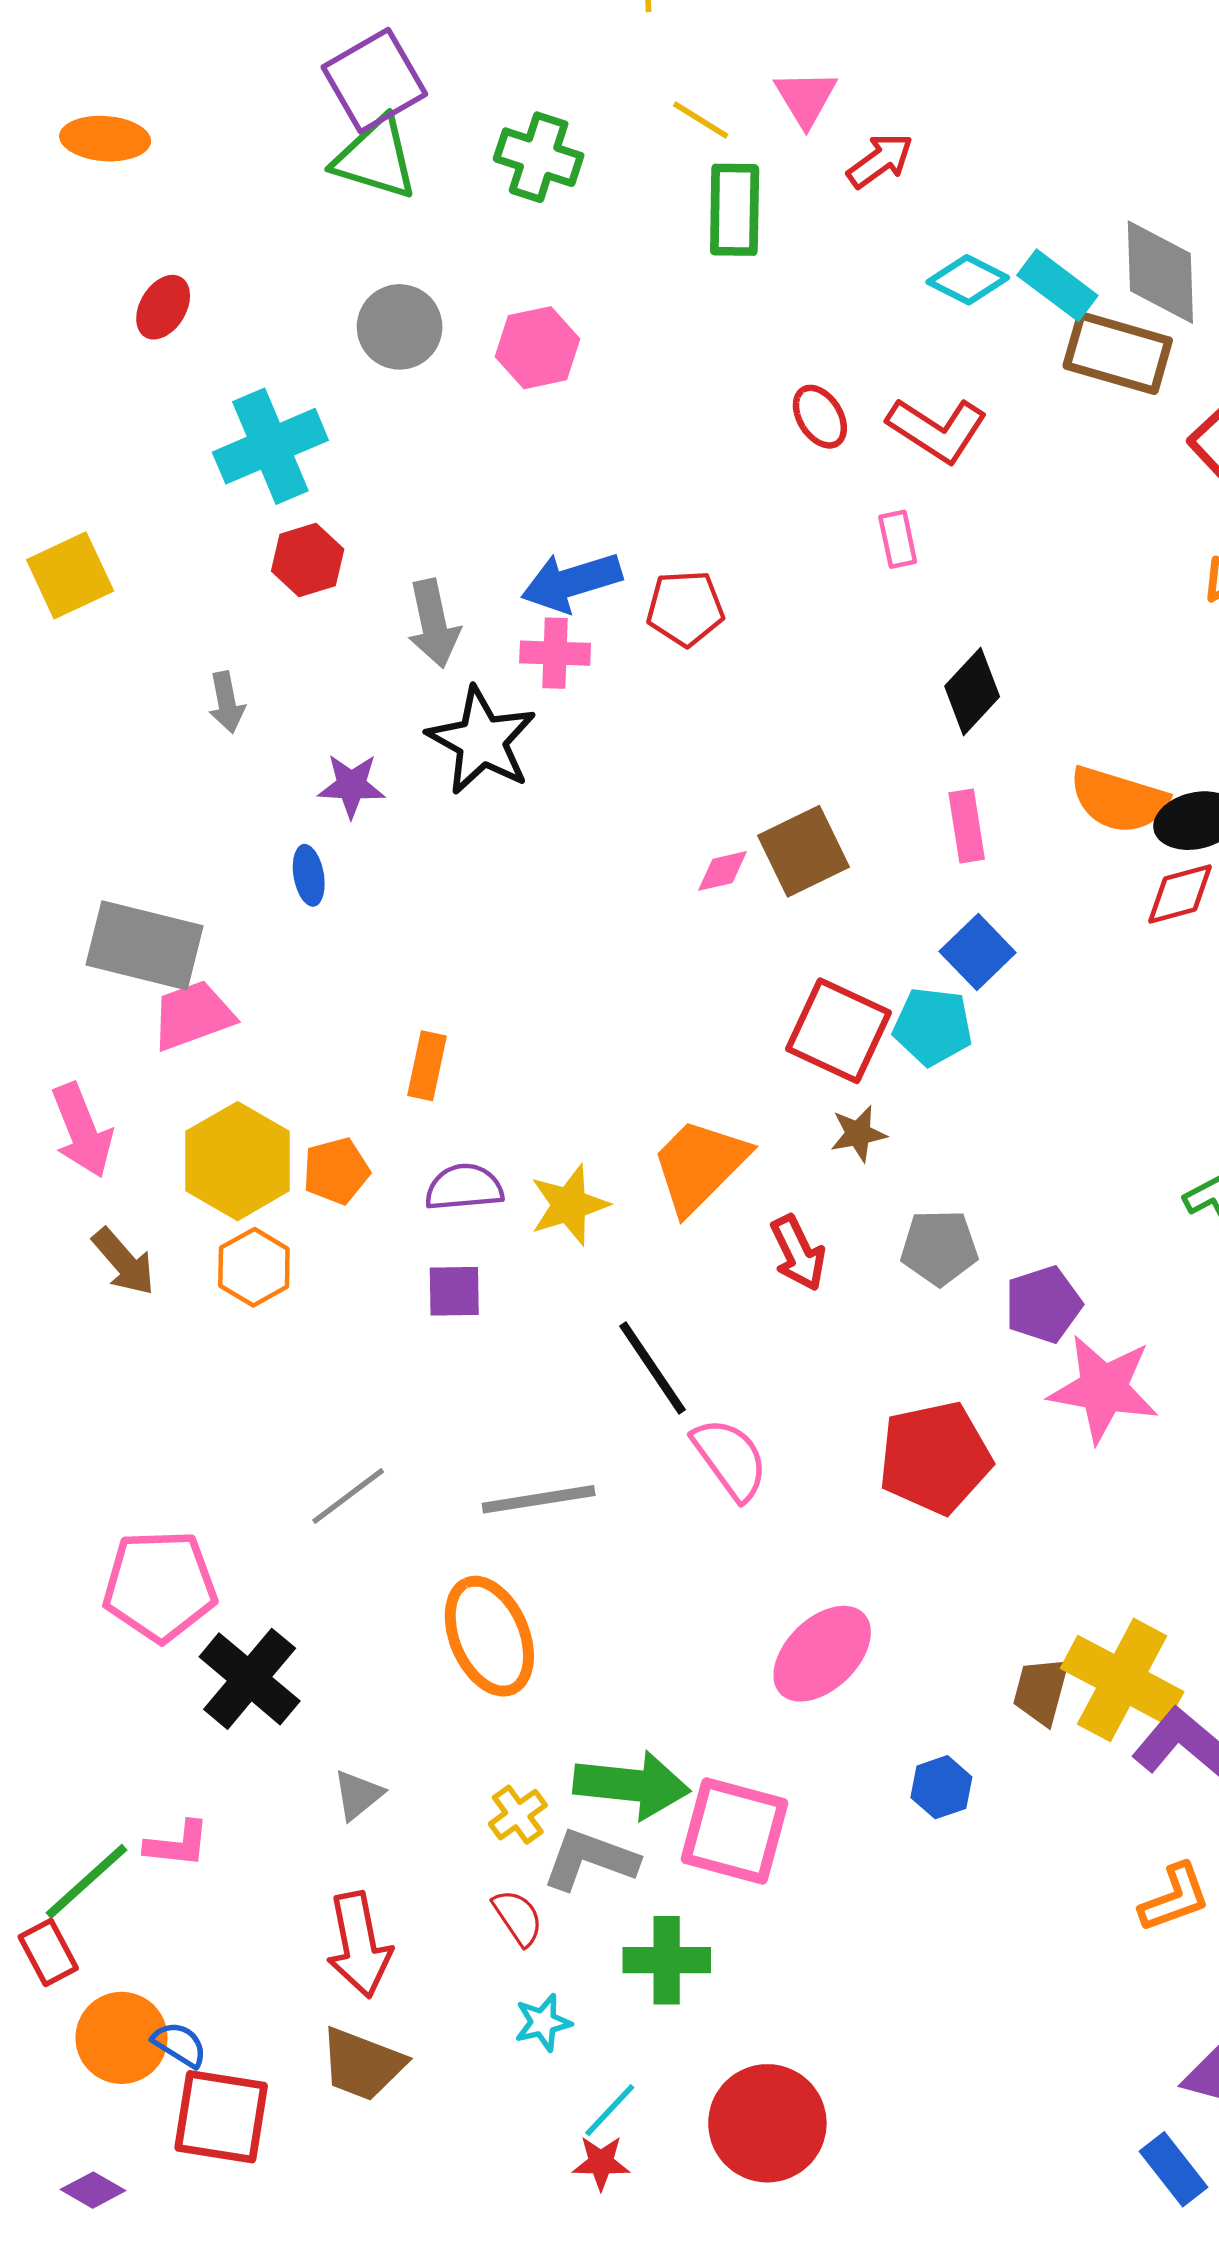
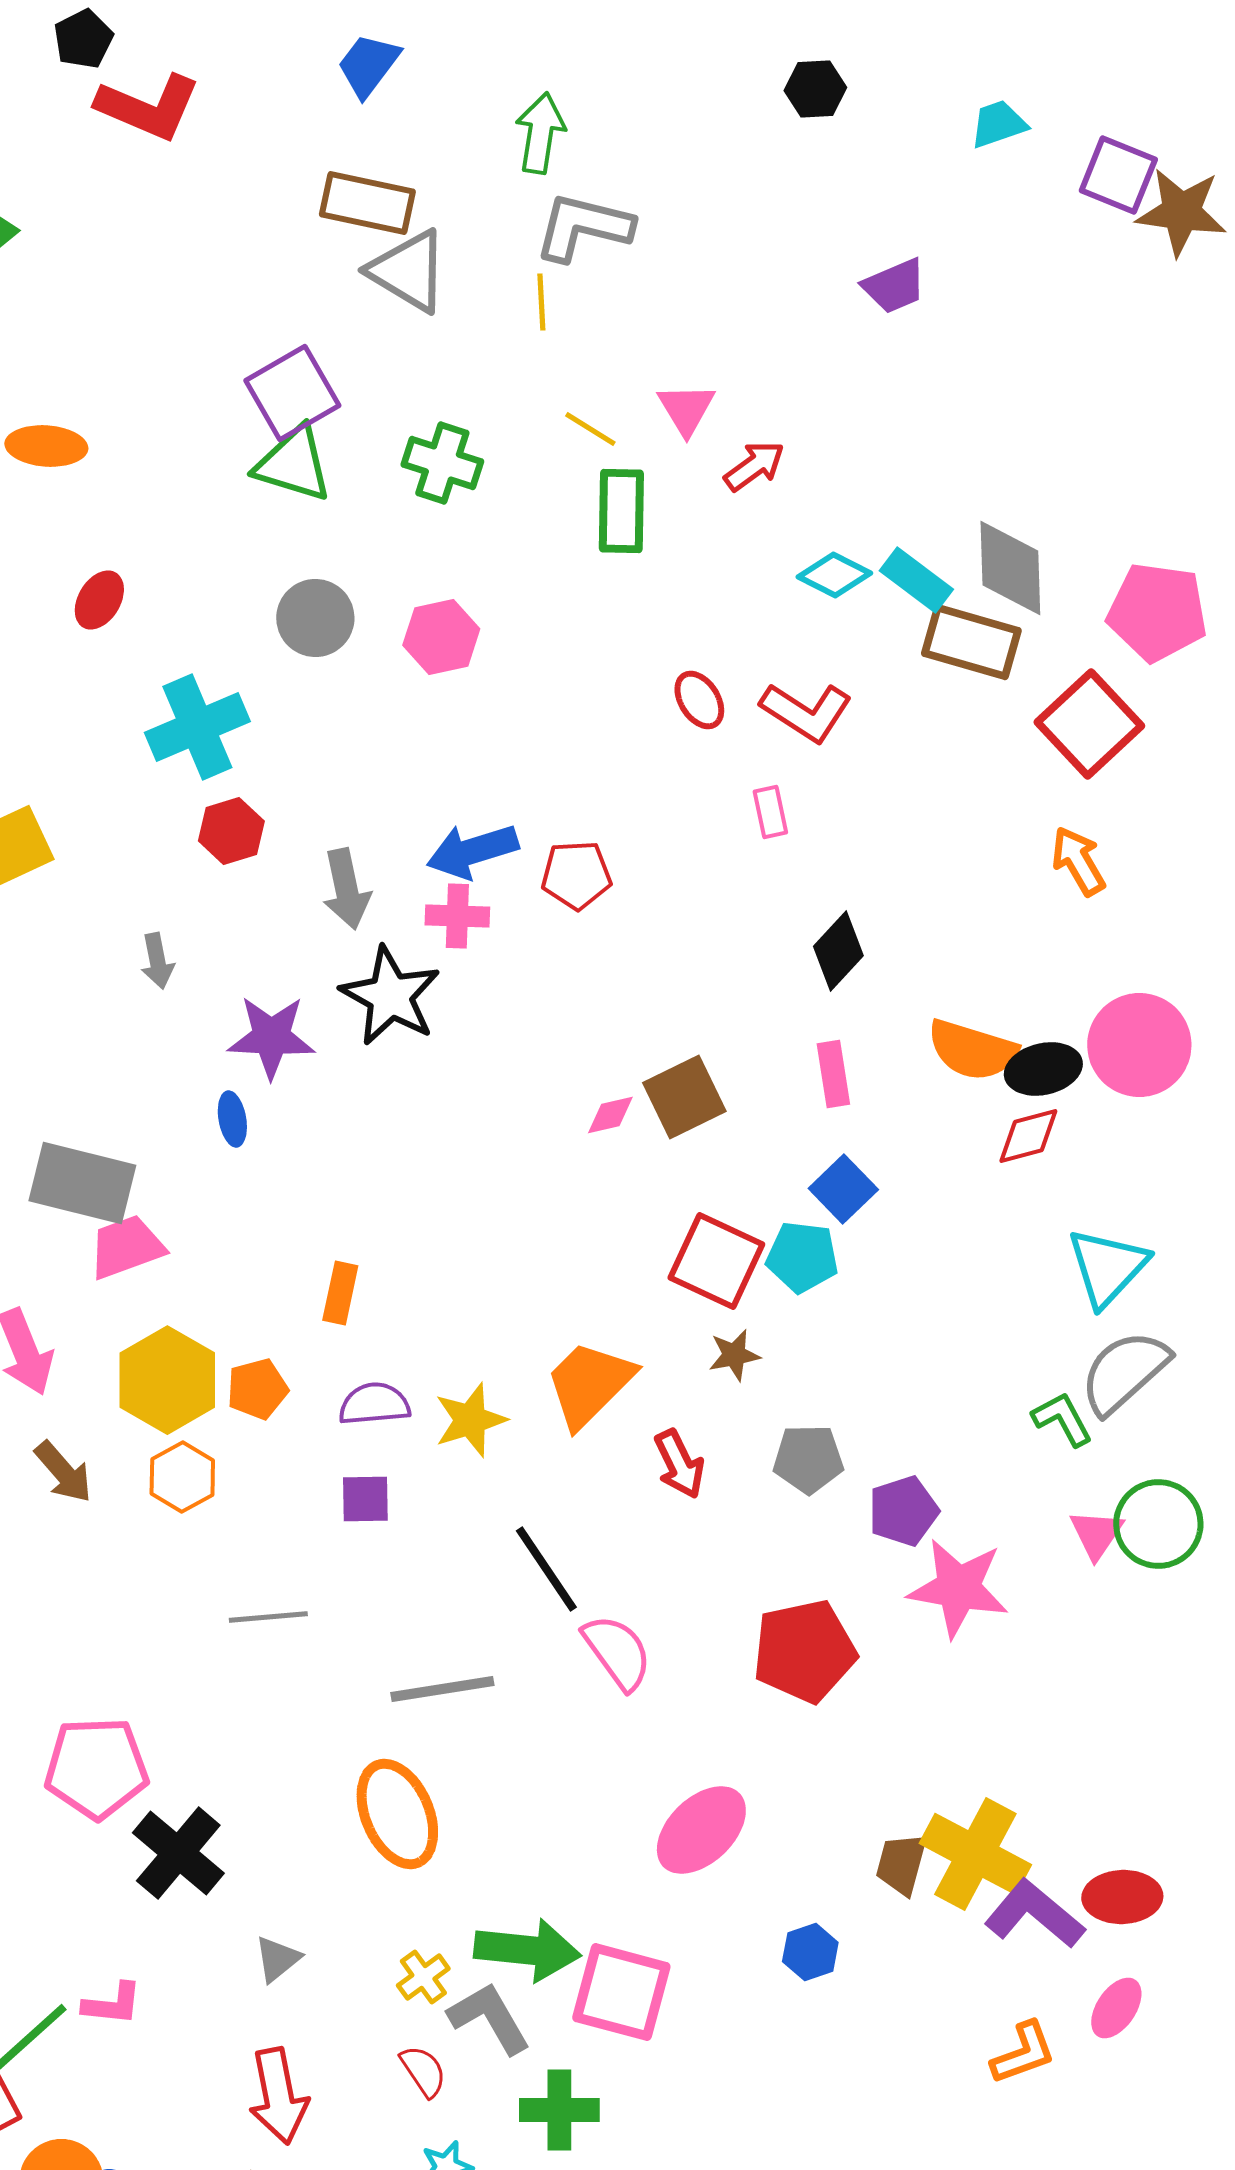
purple star: (351, 786) -> (271, 1037), size x1.4
gray line: (348, 1496) -> (268, 1617), moved, turned 32
gray L-shape: (590, 1859) -> (489, 2018), turned 40

